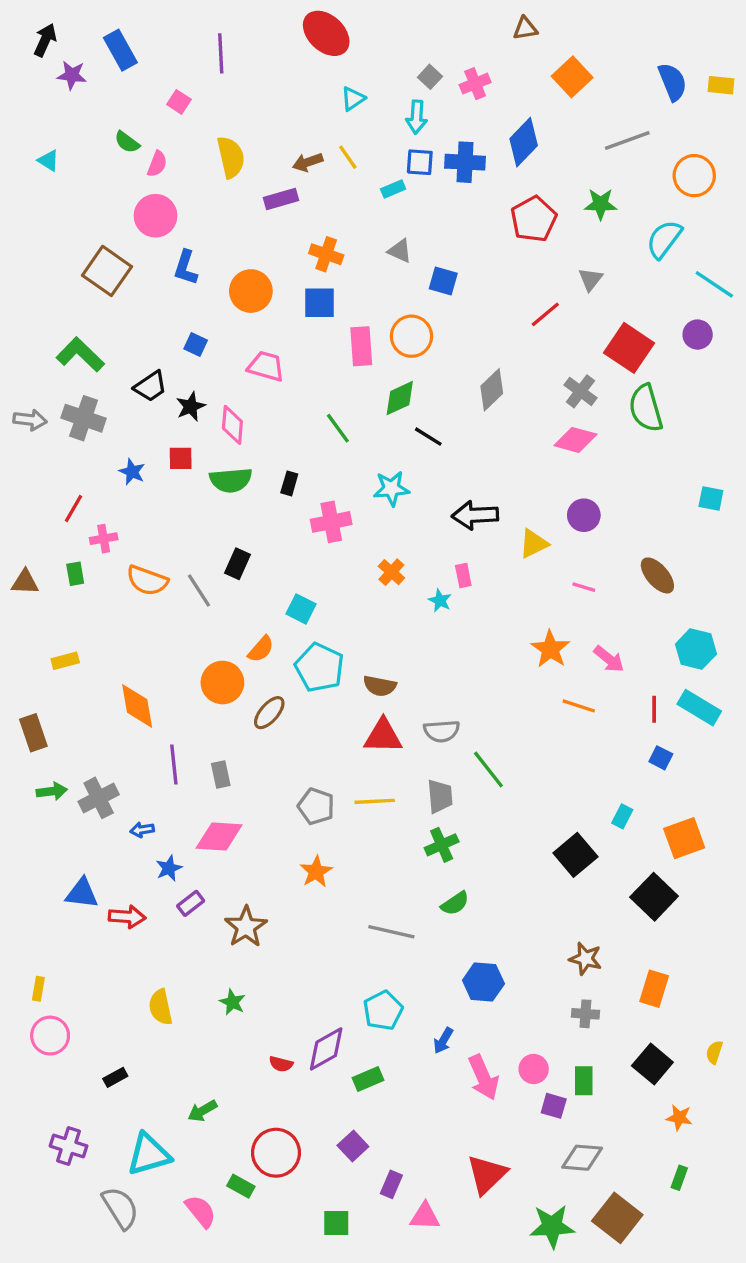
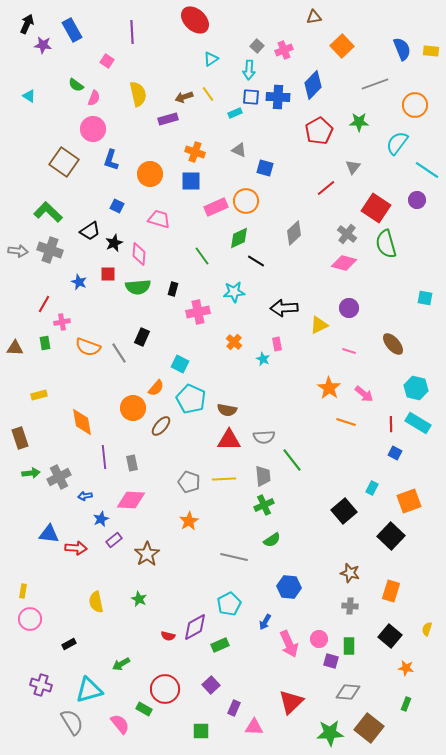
pink rectangle: (361, 346) -> (216, 207), turned 70

